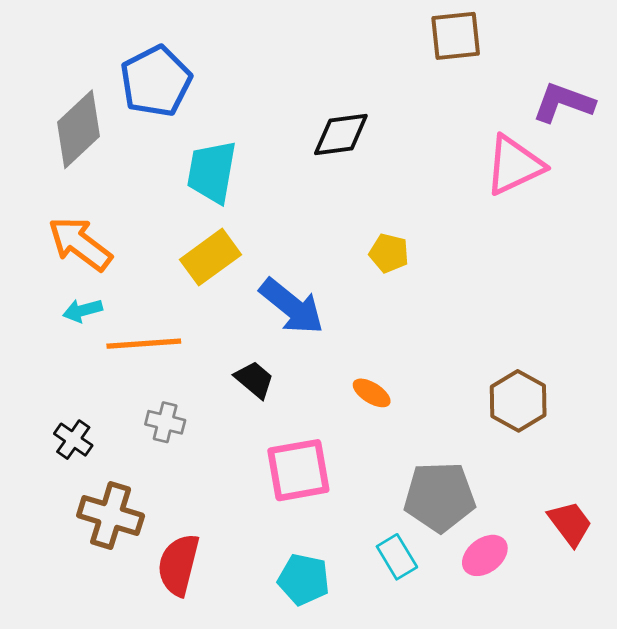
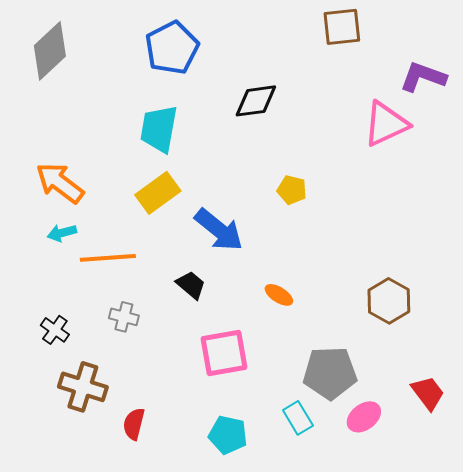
blue pentagon: (156, 81) -> (172, 48), moved
gray diamond: (79, 129) -> (50, 51), moved
red semicircle: (178, 565) -> (134, 424), size x0.7

